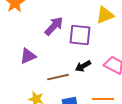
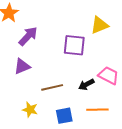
purple arrow: (54, 26) -> (28, 36), moved
black arrow: (83, 66) -> (86, 84), moved

